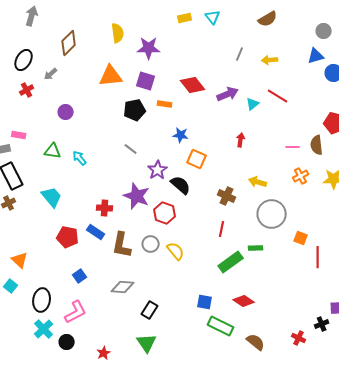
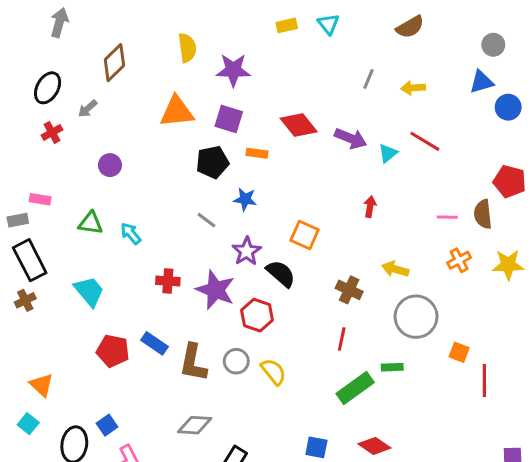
purple arrow: (228, 94) -> (351, 138), turned 45
blue star: (181, 135) -> (245, 199), moved
red cross: (105, 208) -> (168, 281), moved
blue square: (80, 276) -> (107, 425), moved

